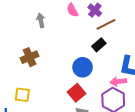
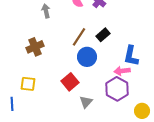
brown line: (106, 24) -> (79, 37), moved, turned -30
red square: (76, 93) -> (70, 82), moved

